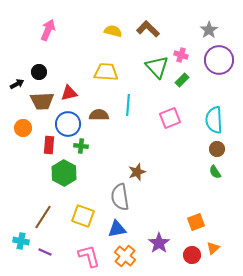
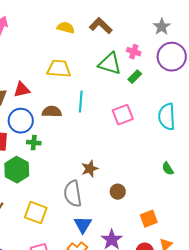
green triangle: (157, 67) -> (110, 64), turned -30
brown circle: (217, 149) -> (118, 192), moved
blue triangle: (117, 229) -> (83, 225), moved, turned -48

